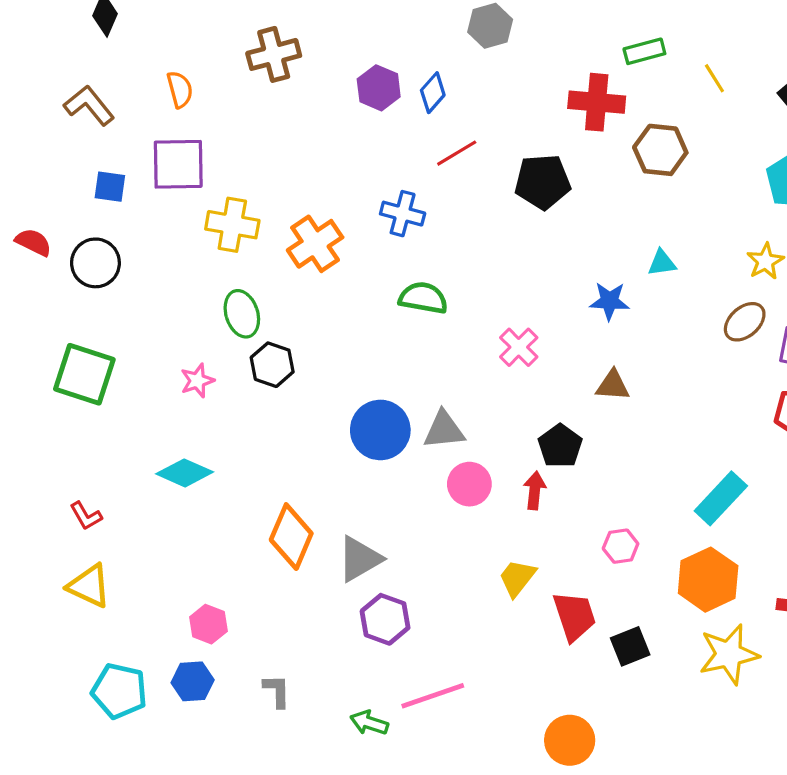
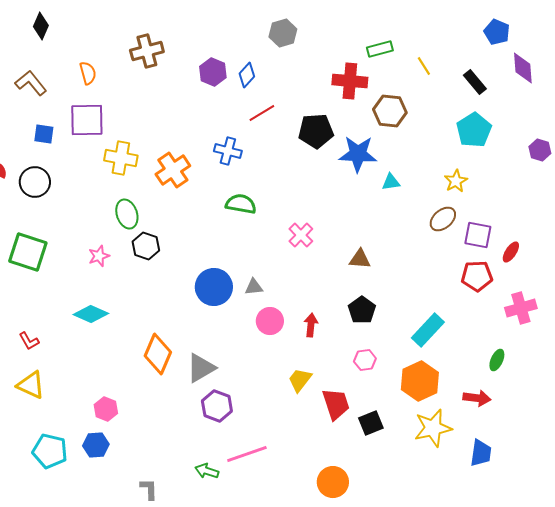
blue star: (609, 301) -> (358, 154), moved, size x1.5
gray triangle: (444, 430) -> (254, 287), size x0.7
black pentagon: (560, 446) -> (362, 310), moved
gray L-shape: (277, 691) -> (149, 489), moved

